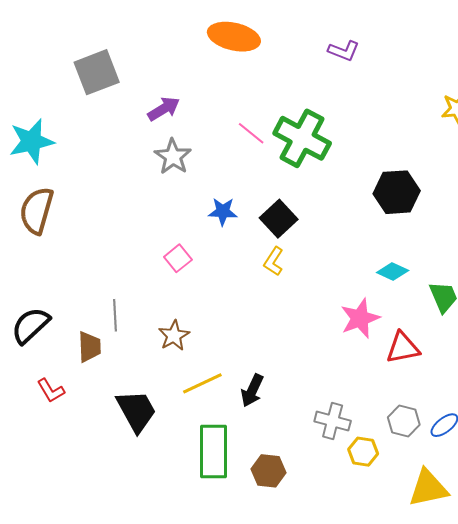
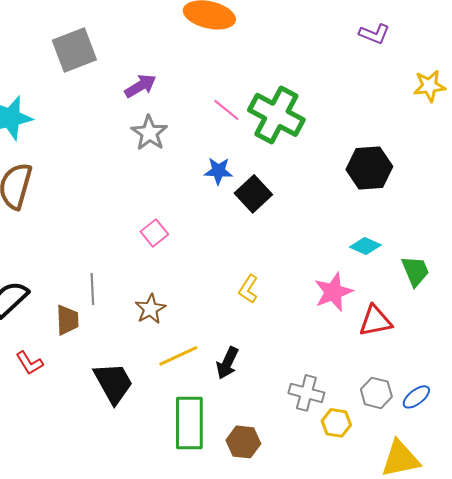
purple L-shape: (344, 51) -> (374, 34), moved
blue star: (223, 212) -> (218, 171), moved
yellow L-shape: (274, 261) -> (248, 289), moved

